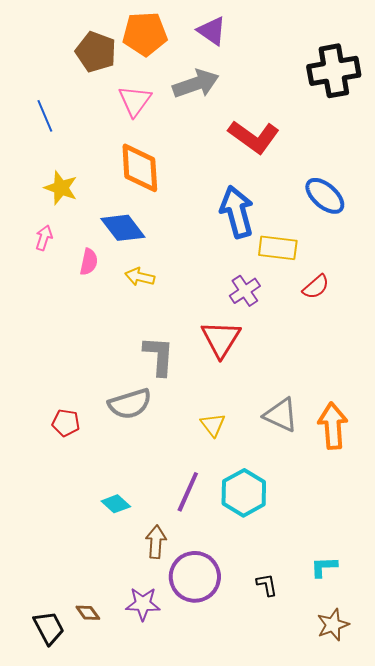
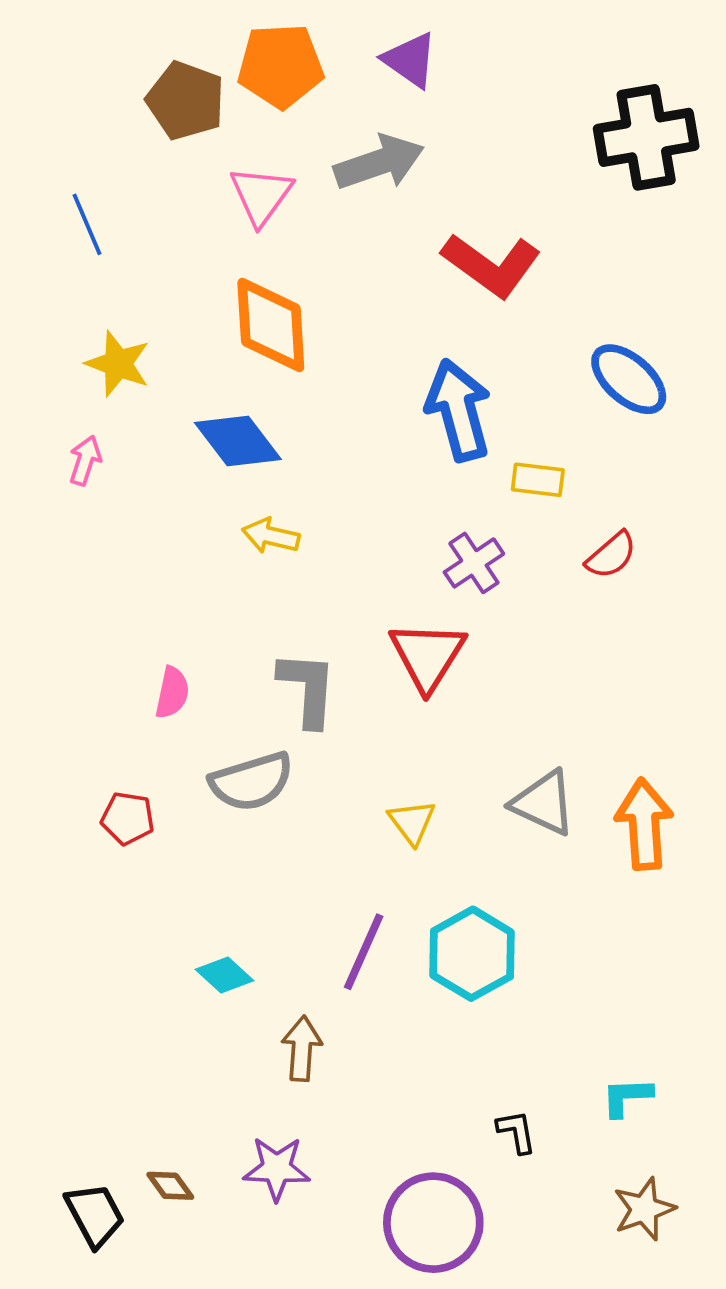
yellow rectangle: (278, 248) -> (538, 480), size x0.7
pink semicircle: (89, 262) -> (172, 693), moved
purple circle: (195, 577) -> (433, 1223), moved

